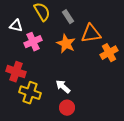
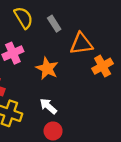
orange star: (66, 44) -> (47, 68), moved

